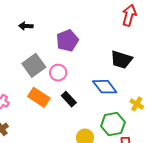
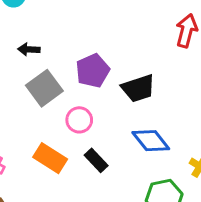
black trapezoid: (121, 60) -> (138, 88), moved, turned -35
gray square: (34, 65) -> (44, 88), moved

